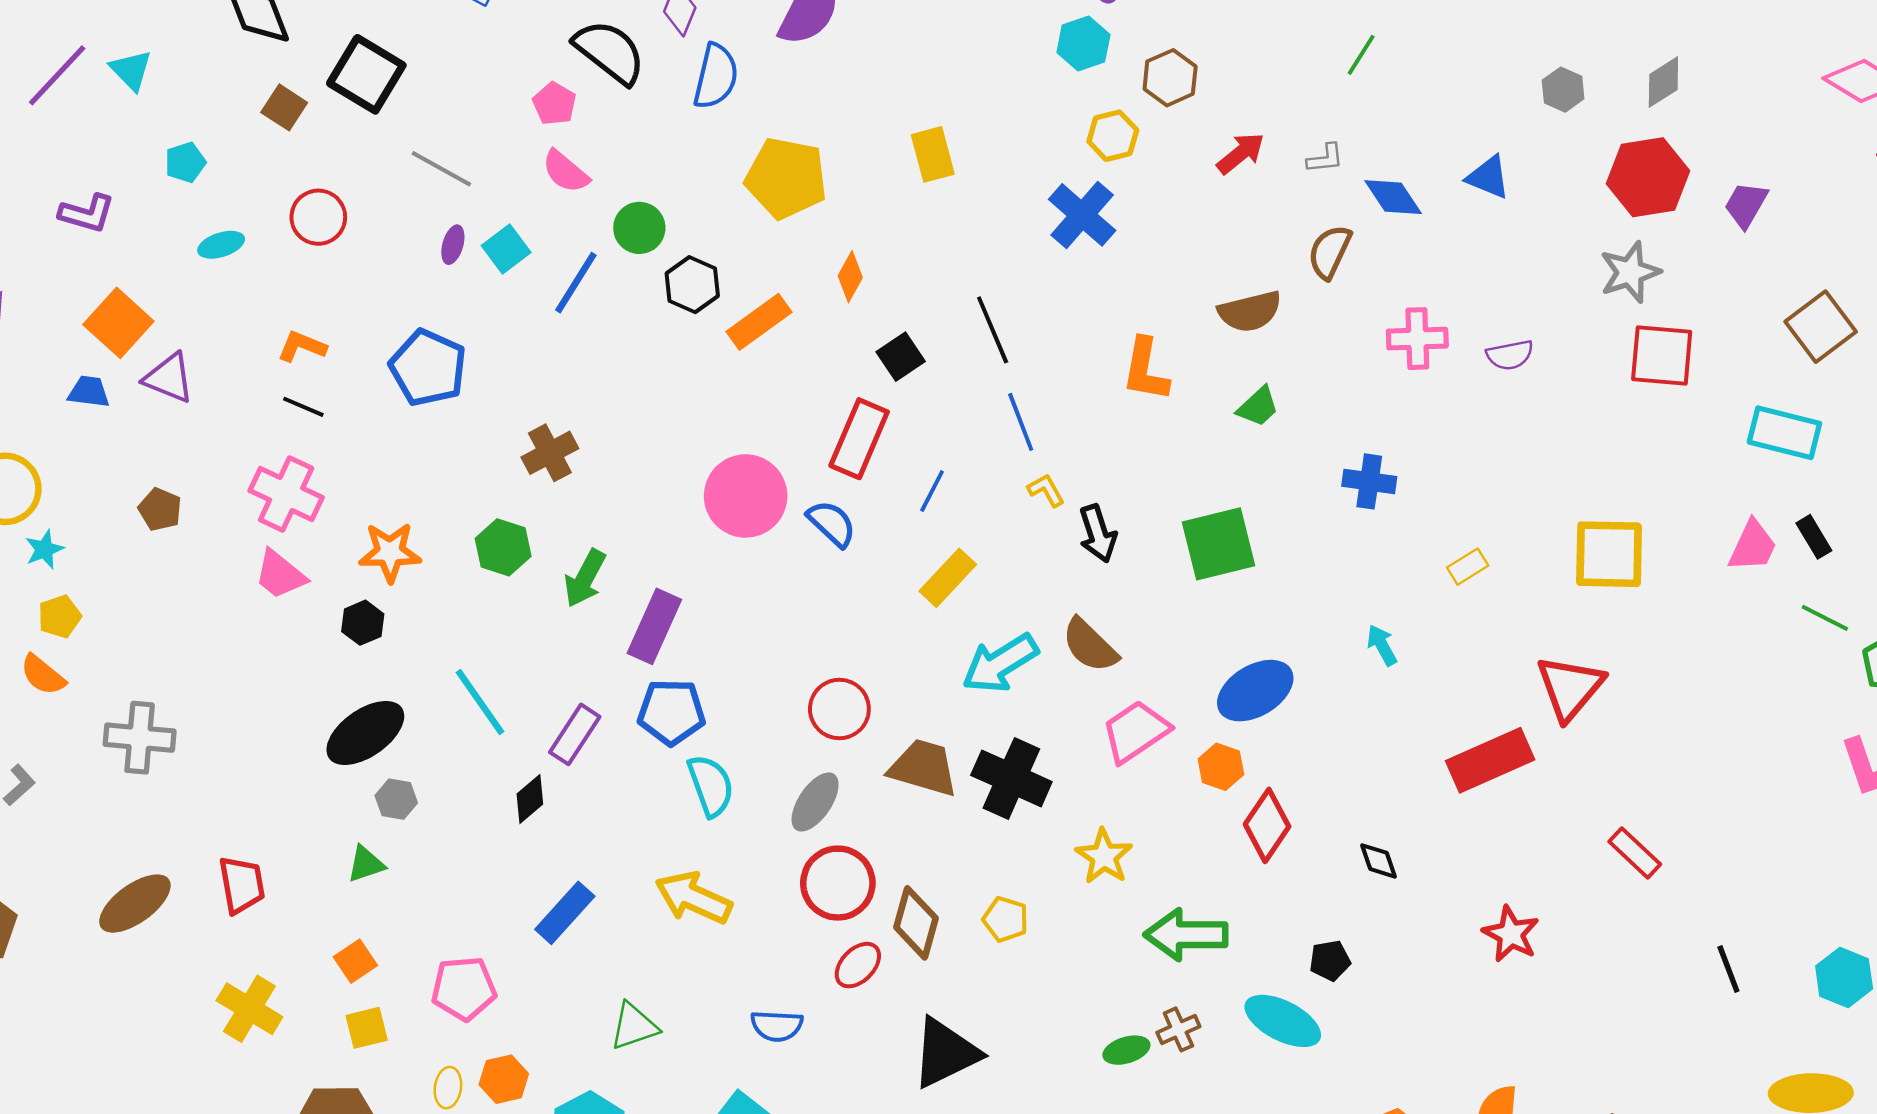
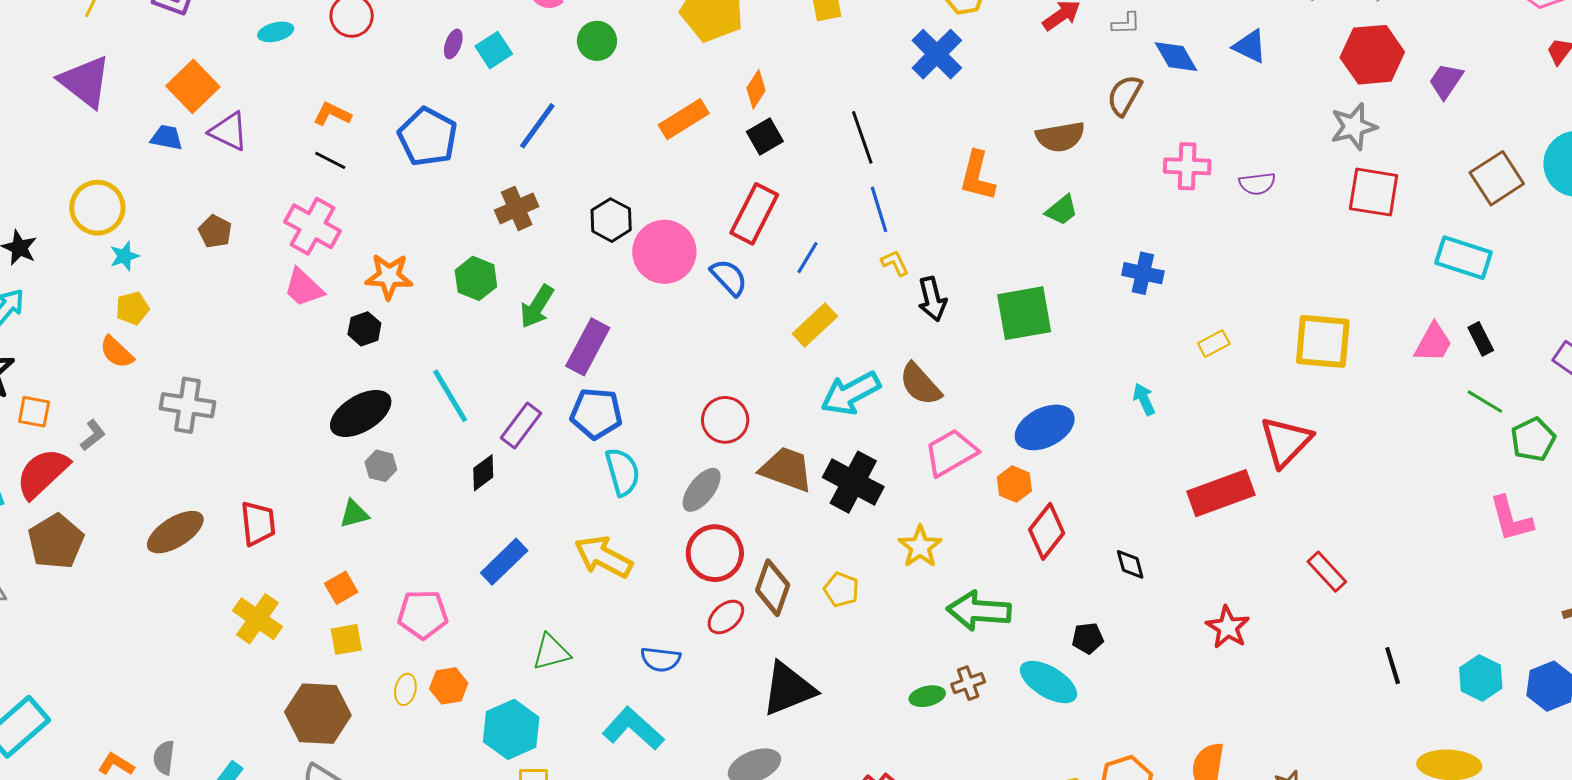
blue line: (576, 283) -> (537, 126), moved
black hexagon: (692, 285) -> (611, 220), moved
black square: (901, 357) -> (765, 136), moved

